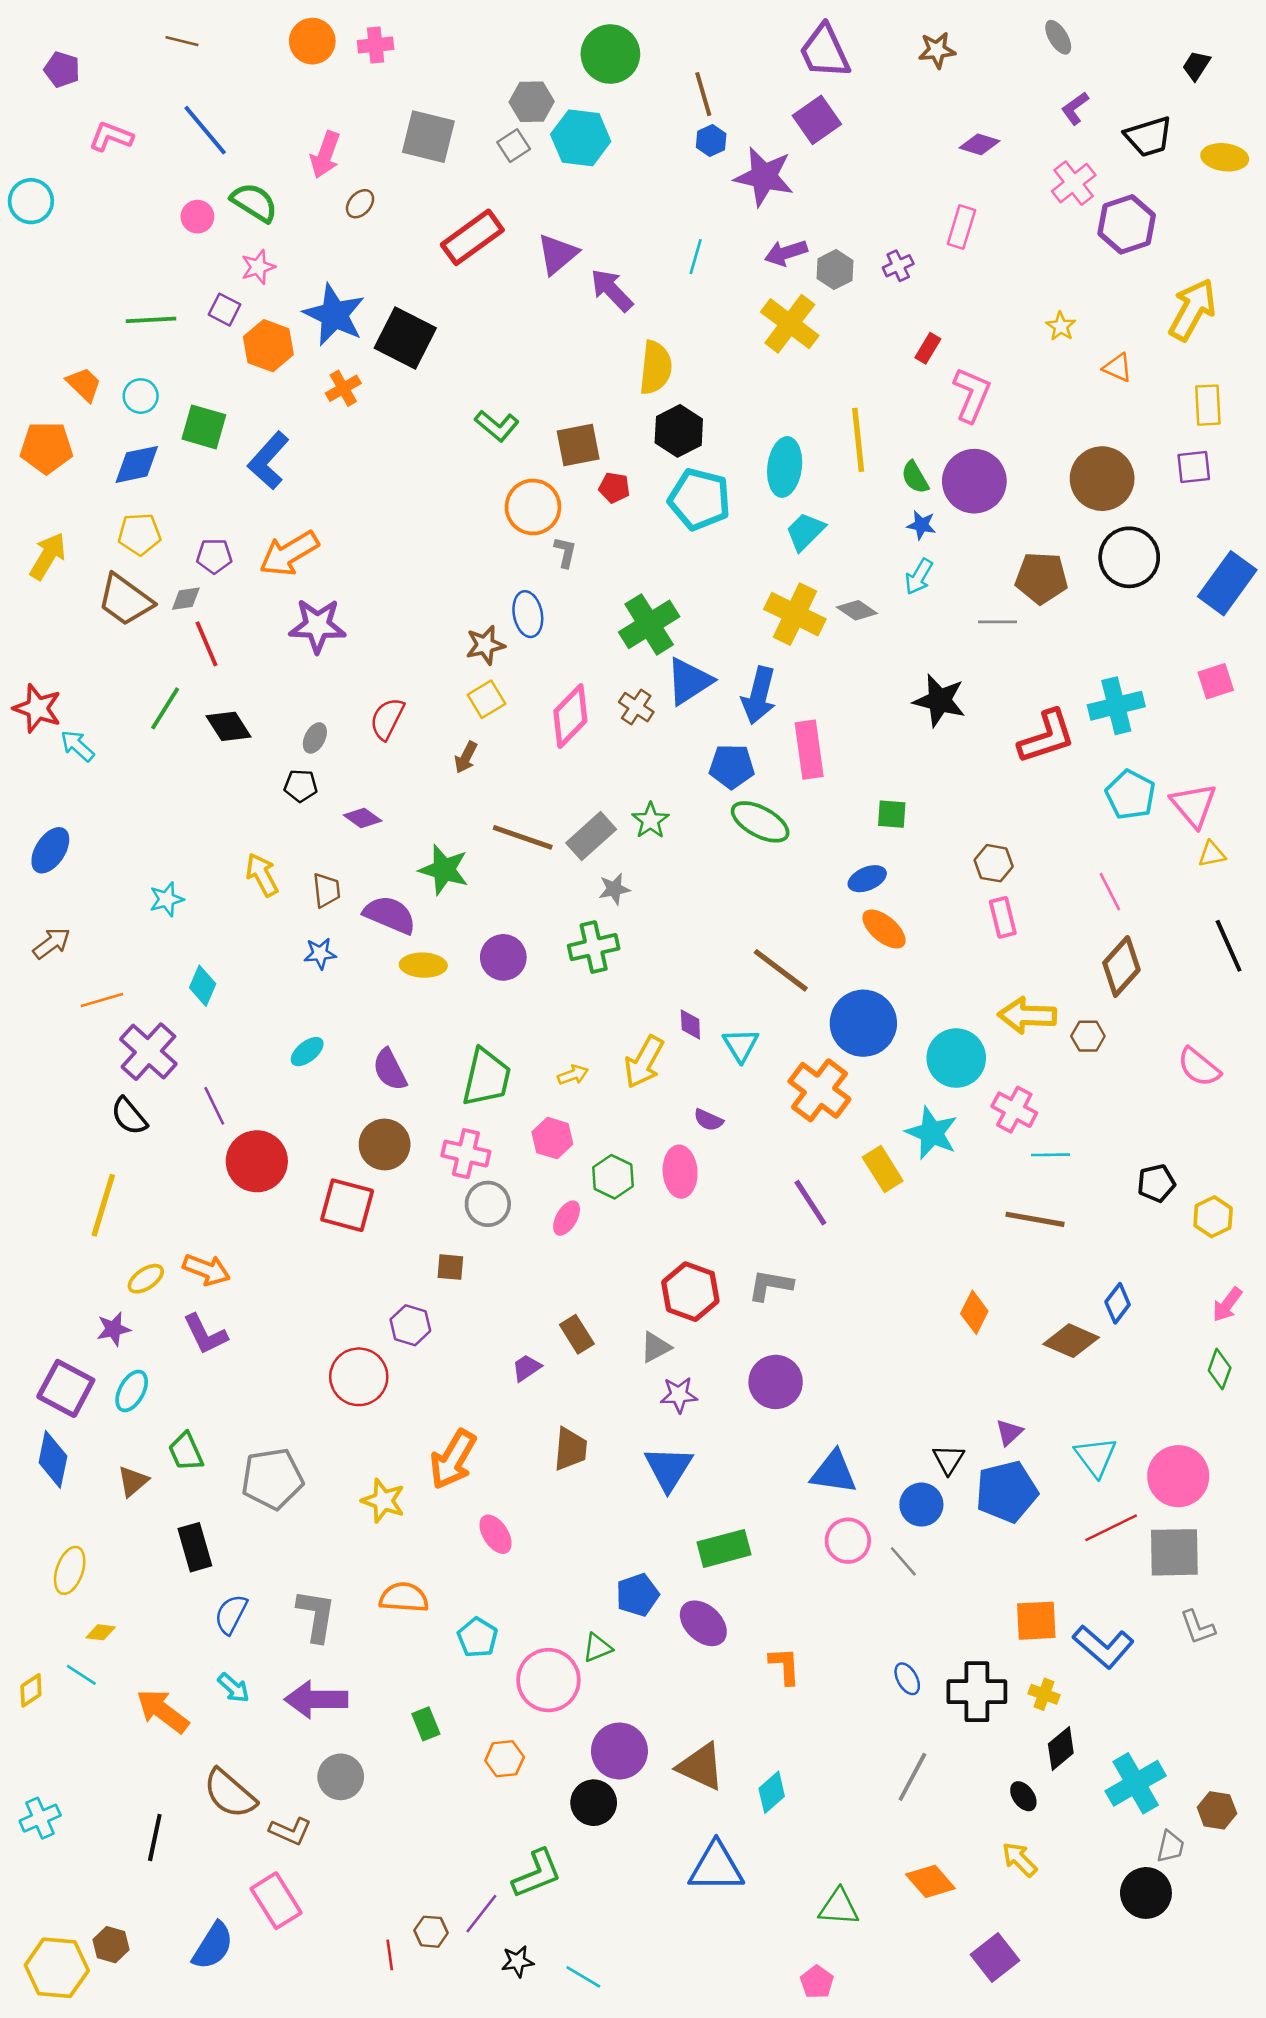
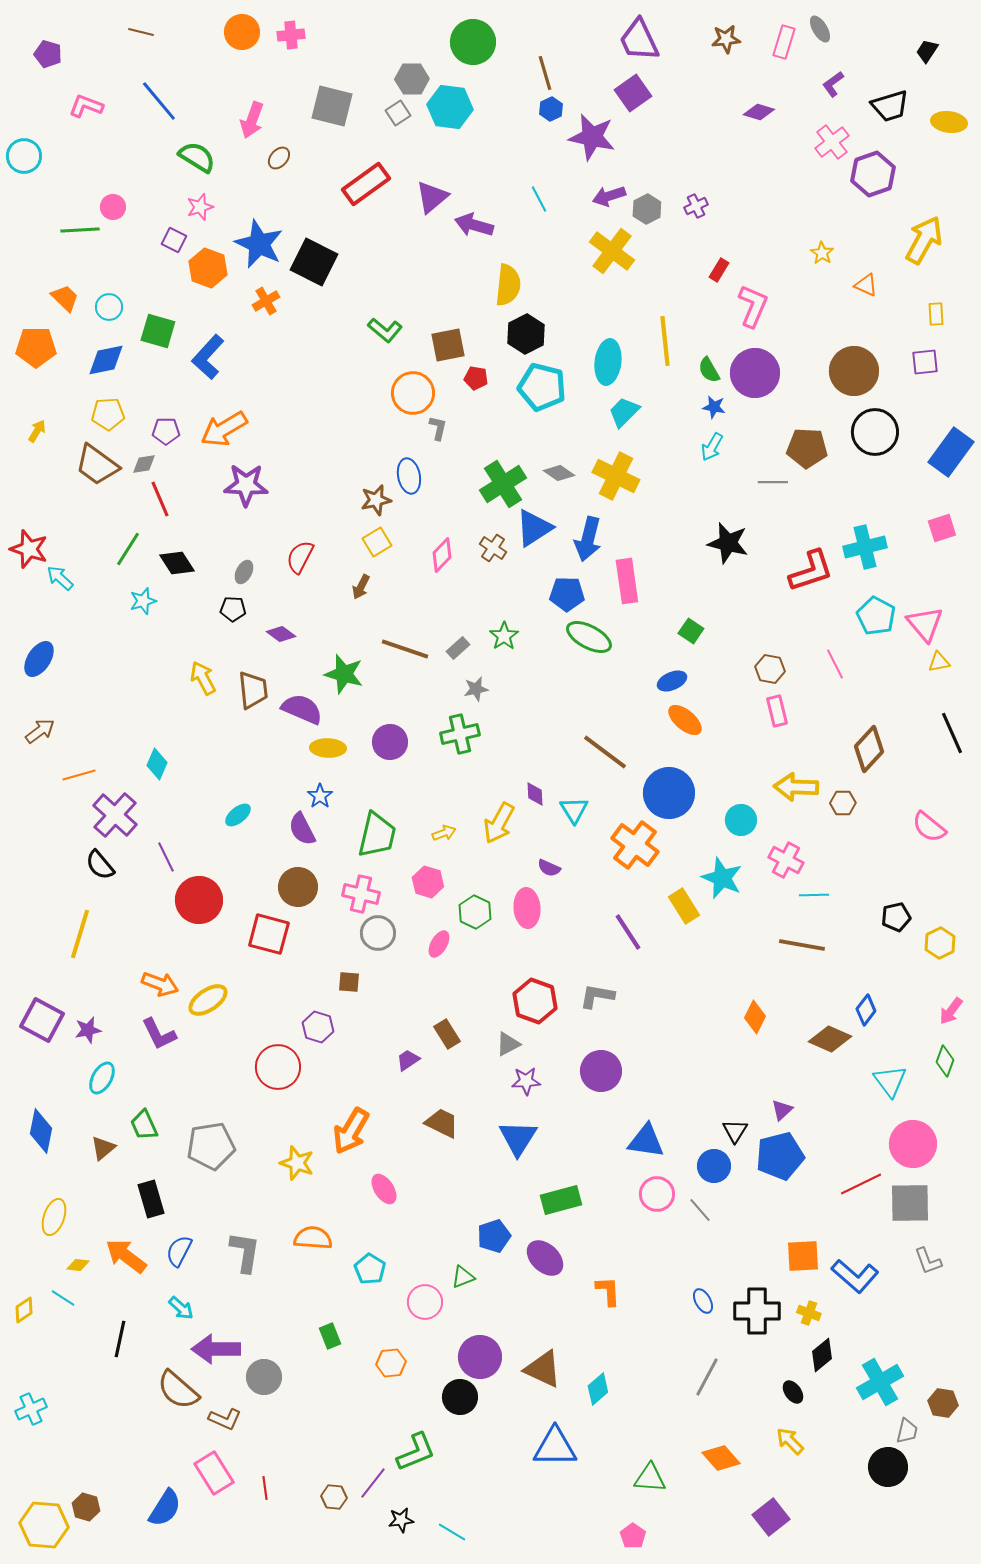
pink circle: (197, 217) -> (113, 207), moved
pink rectangle: (961, 227) -> (784, 42), moved
cyan line: (696, 257) -> (539, 199), turned -44
purple arrow: (612, 290) -> (474, 225), turned -30
green line: (151, 320) -> (80, 230), moved
yellow rectangle: (1208, 405) -> (936, 314), size x0.7
yellow arrow: (48, 556) -> (37, 431), size x0.6
gray diamond: (857, 610) -> (559, 473), moved
pink diamond: (570, 716) -> (442, 555), size x0.7
green square: (892, 814) -> (691, 631), turned 30
gray rectangle: (591, 836) -> (458, 648), size x0.6
brown trapezoid: (326, 890) -> (253, 690), size x1.4
pink line: (1110, 892) -> (835, 664), moved
cyan star: (166, 899) -> (143, 601), moved
blue star: (320, 954) -> (320, 796), moved, turned -30
cyan circle: (956, 1058) -> (741, 820), size x0.7
yellow ellipse: (146, 1279) -> (208, 1000), moved, size x1.4
purple square: (66, 1388) -> (42, 1020), moved
brown trapezoid: (570, 1449) -> (442, 1123), turned -69
cyan triangle: (1096, 1457) -> (890, 1081), moved
pink circle: (548, 1680) -> (425, 1302), size x0.7
purple arrow: (316, 1699) -> (216, 1349), moved
orange arrow: (163, 1711) -> (126, 1256), moved
black line: (155, 1838) -> (120, 1339), moved
red line: (390, 1955) -> (265, 1488), moved

